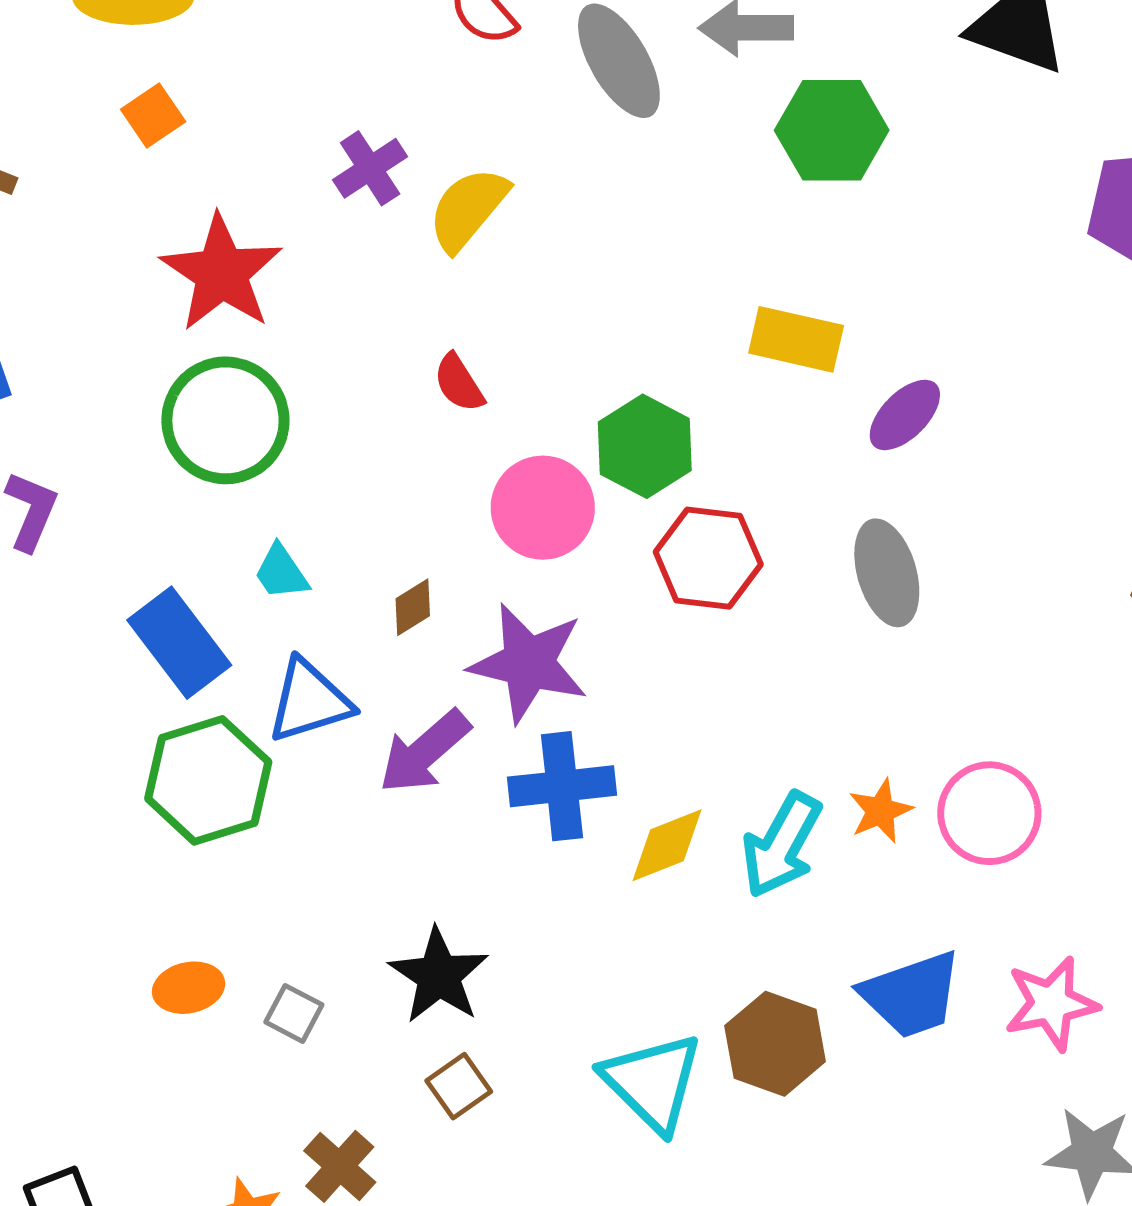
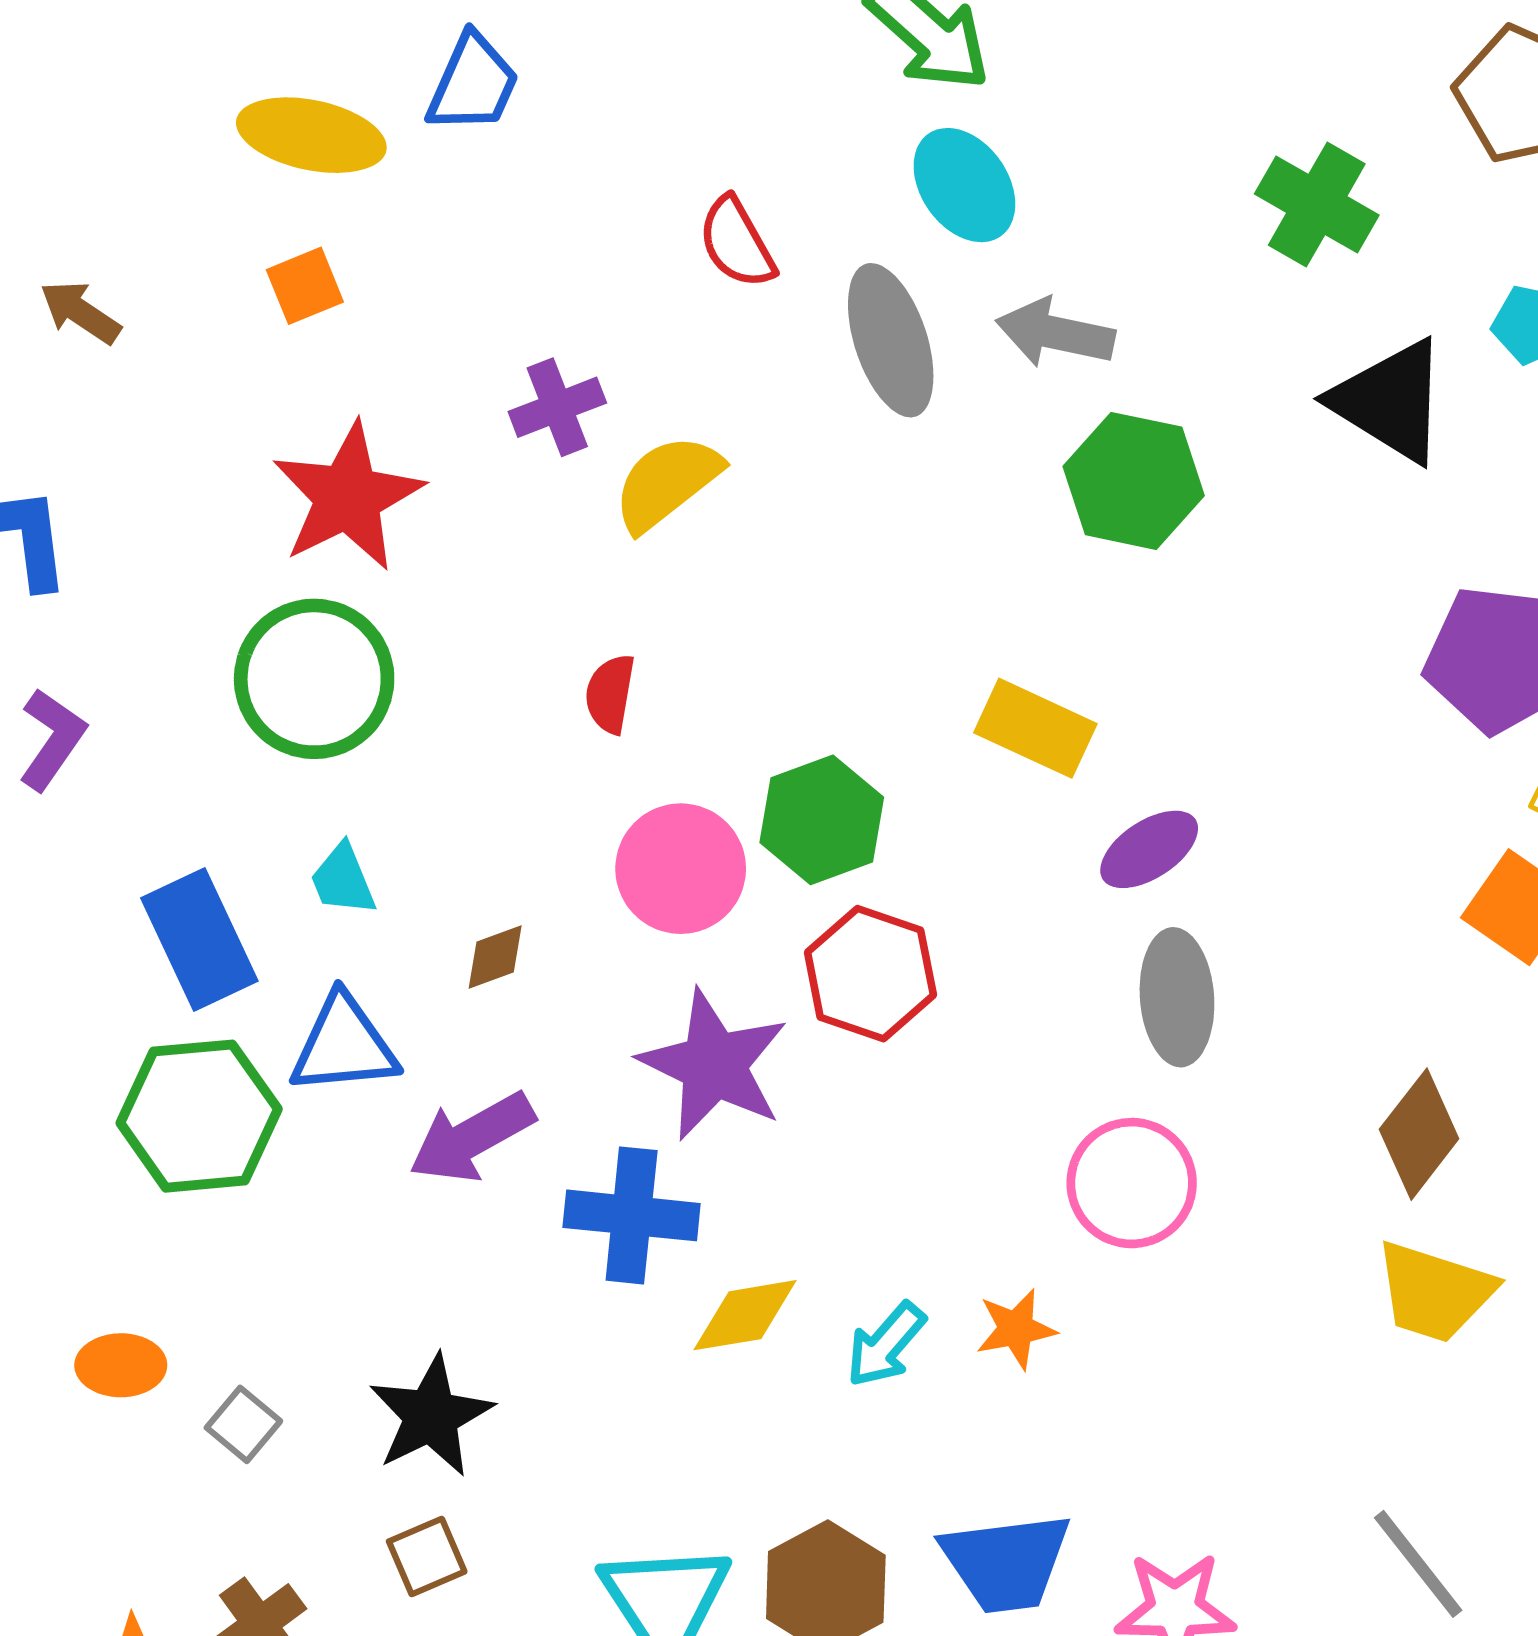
red semicircle: (459, 383) -> (610, 694), turned 30
gray ellipse: (887, 573) -> (1177, 997), moved
purple star: (528, 663) -> (714, 1065), moved
pink circle: (989, 813) -> (1132, 1183), moved
cyan arrow: (782, 845) -> (886, 1345), size x0.7

